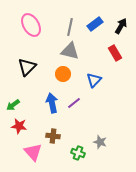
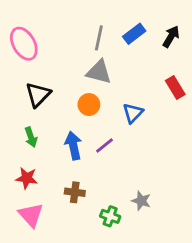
pink ellipse: (31, 25) -> (24, 44), moved
red rectangle: (115, 53) -> (175, 88), moved
green arrow: (13, 105) -> (31, 137), moved, turned -72
pink triangle: (33, 152) -> (31, 215), moved

